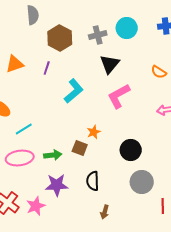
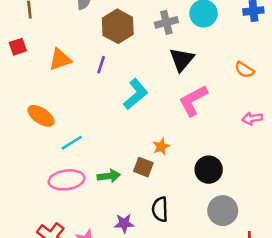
purple star: (57, 185) -> (124, 223), moved, size x0.7

